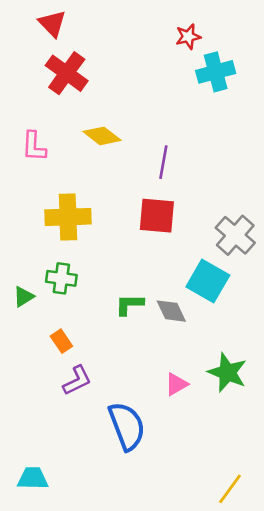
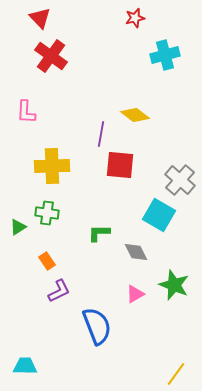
red star: (188, 37) -> (135, 18), moved
yellow diamond: (102, 136) -> (135, 115), moved
purple line: (163, 162) -> (101, 134), moved
gray diamond: (171, 311) -> (136, 252), moved

